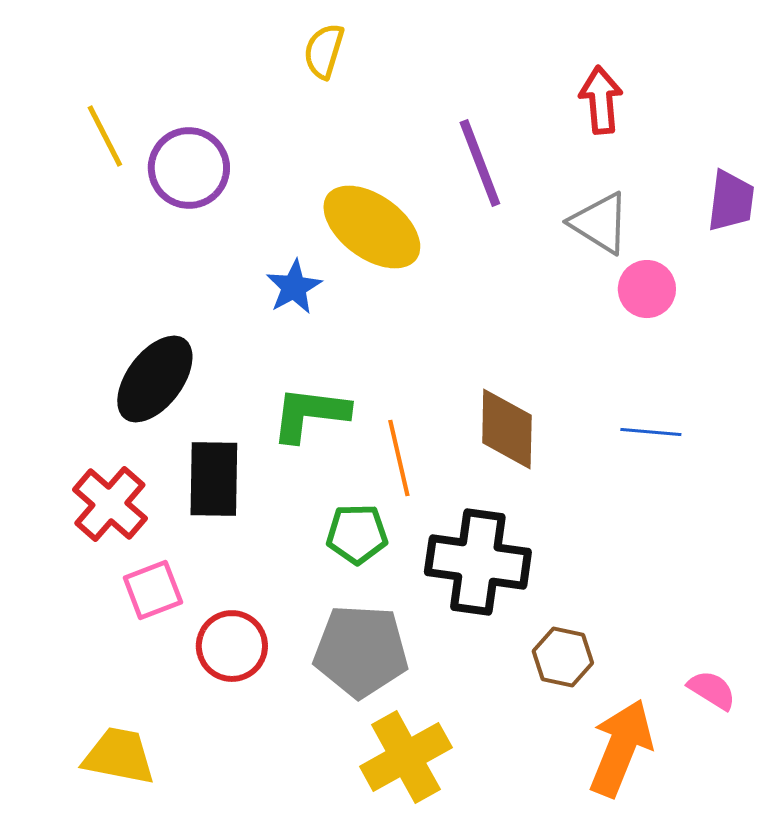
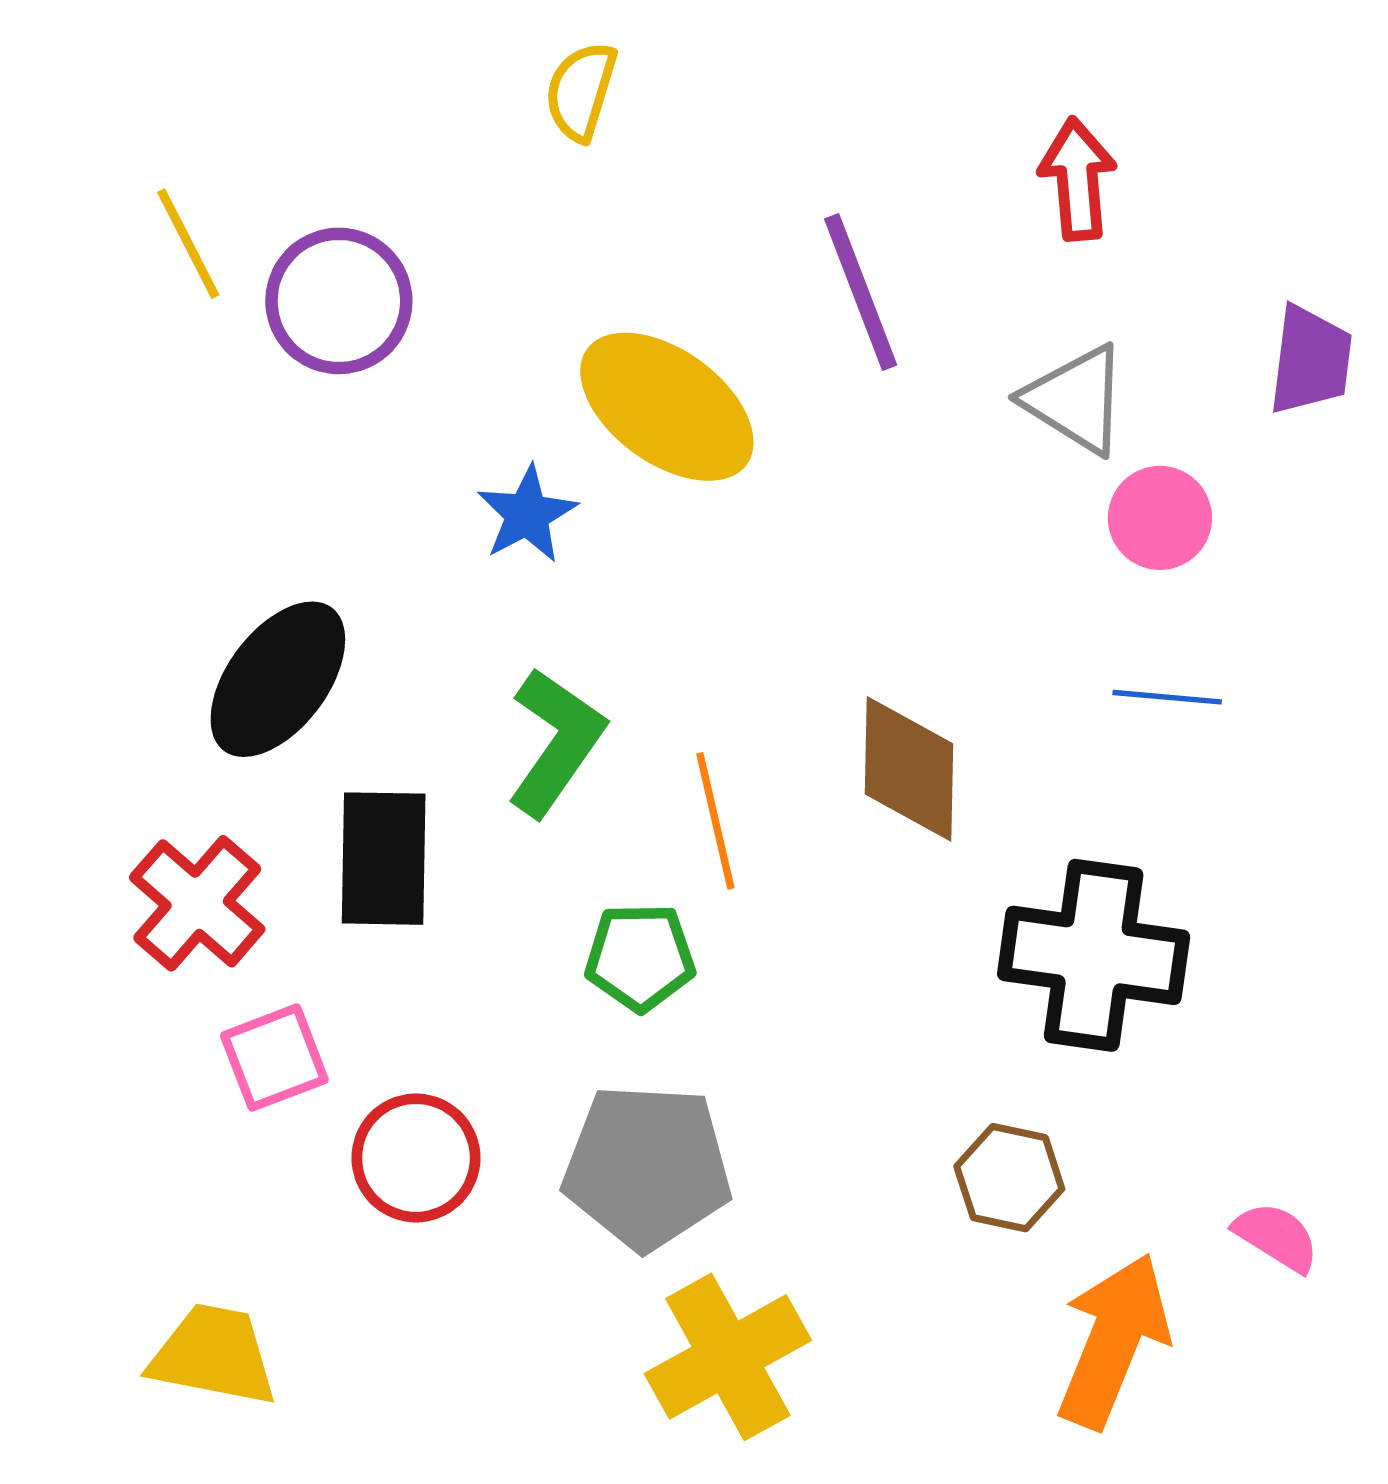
green L-shape: (310, 414) -> (556, 742), turned 118
blue line: (651, 432) -> (1167, 697), moved
black cross: (478, 562) -> (1094, 955), moved

